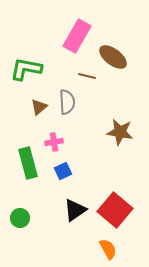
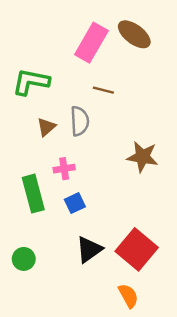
brown ellipse: (113, 57) -> (134, 34), moved

